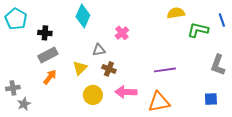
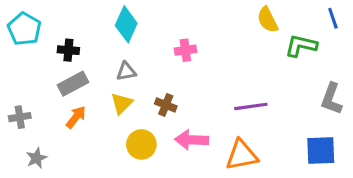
yellow semicircle: (176, 13) -> (268, 20), turned -108
blue line: (222, 20) -> (333, 18), moved
pink cross: (122, 33) -> (185, 50), turned 32
gray triangle: (99, 50) -> (126, 71), moved
gray cross: (13, 88) -> (20, 117), moved
blue square: (211, 99) -> (321, 151), size x1.5

